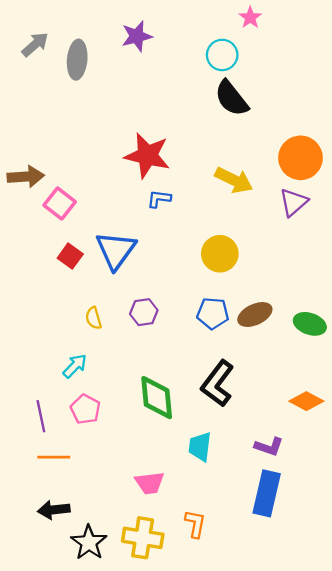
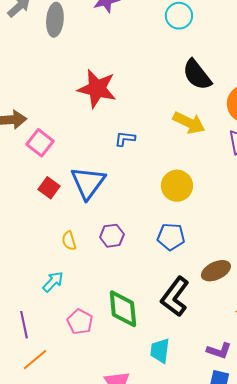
black semicircle: (231, 98) -> (197, 75), moved
red star: (147, 156) -> (97, 89), moved
brown ellipse: (255, 315) -> (216, 271), moved
pink pentagon: (85, 409) -> (80, 322), moved
orange line: (54, 457) -> (35, 360), turned -40

